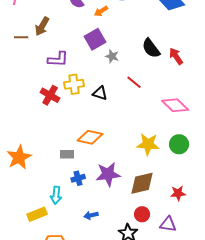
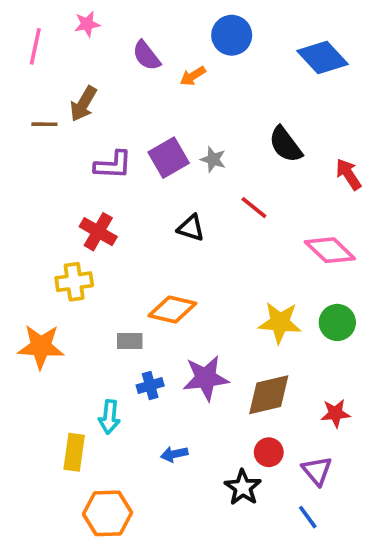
purple square: (95, 39) -> (169, 158), moved
red arrow: (176, 56) -> (348, 174), moved
yellow cross: (74, 84) -> (74, 282), moved
orange star: (19, 157) -> (41, 347), turned 30
yellow rectangle: (37, 214) -> (74, 452), turned -60
purple triangle: (168, 224) -> (317, 471), turned 42

